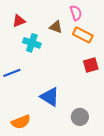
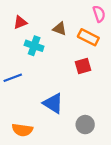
pink semicircle: (76, 13) -> (99, 14), moved
red square: (91, 65) -> (83, 66), moved
orange semicircle: (21, 122) -> (22, 130), turned 30

